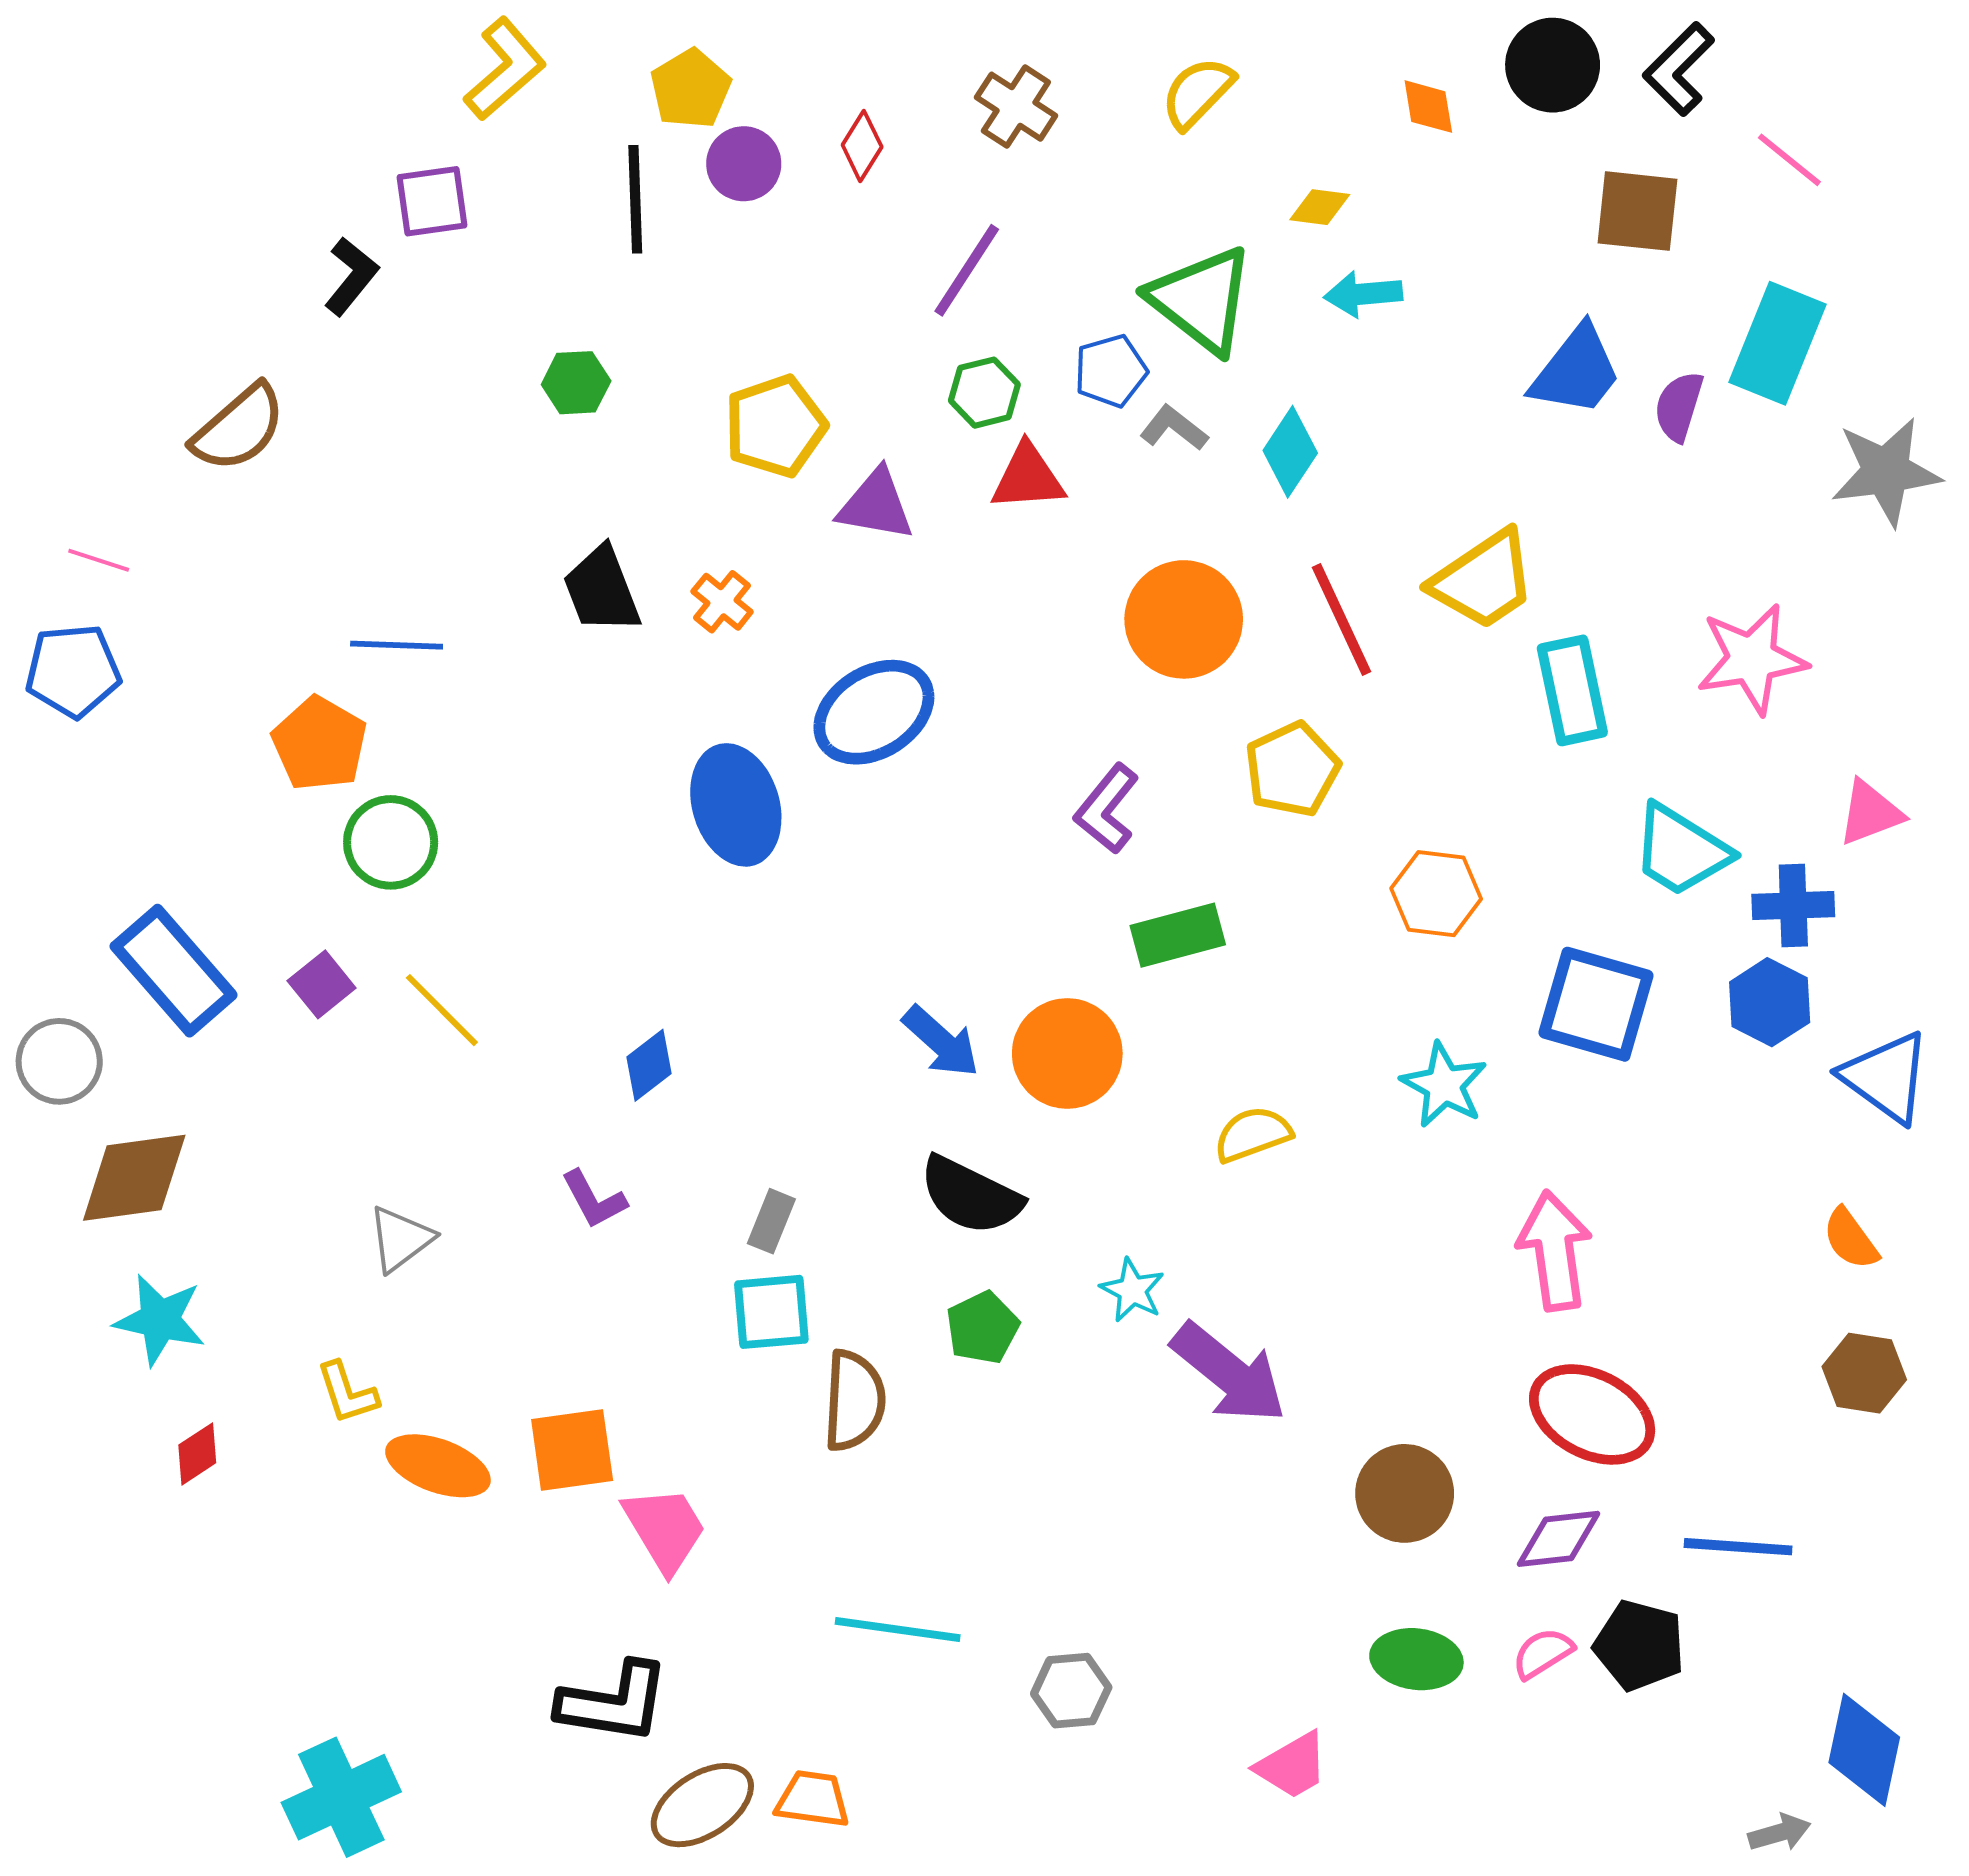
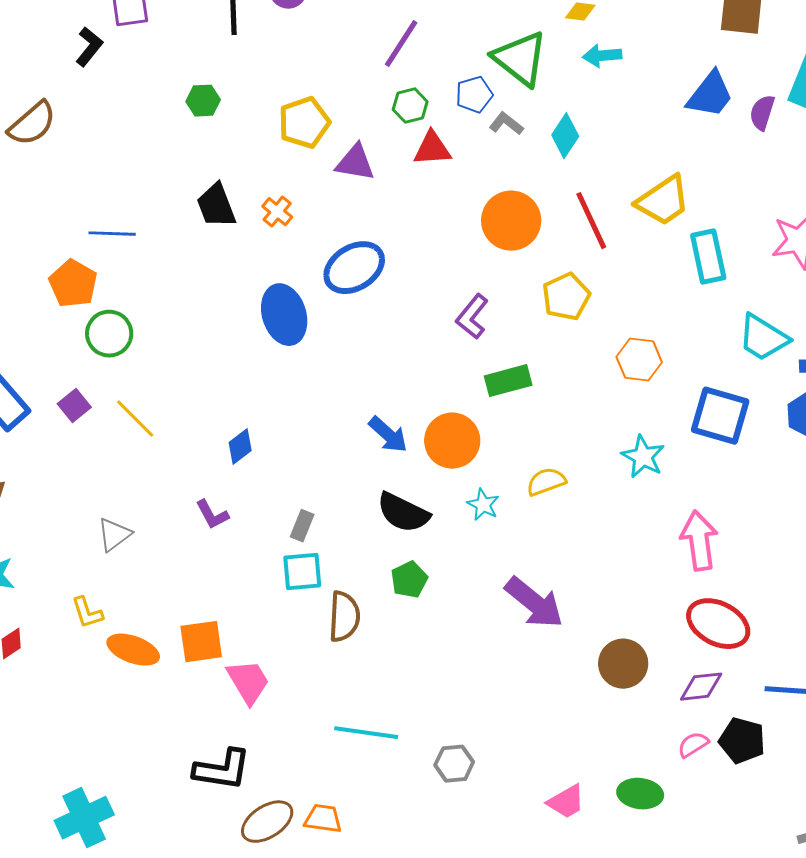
cyan star: (1132, 1290) -> (483, 505), moved
green ellipse: (1416, 1659) -> (640, 794), moved

